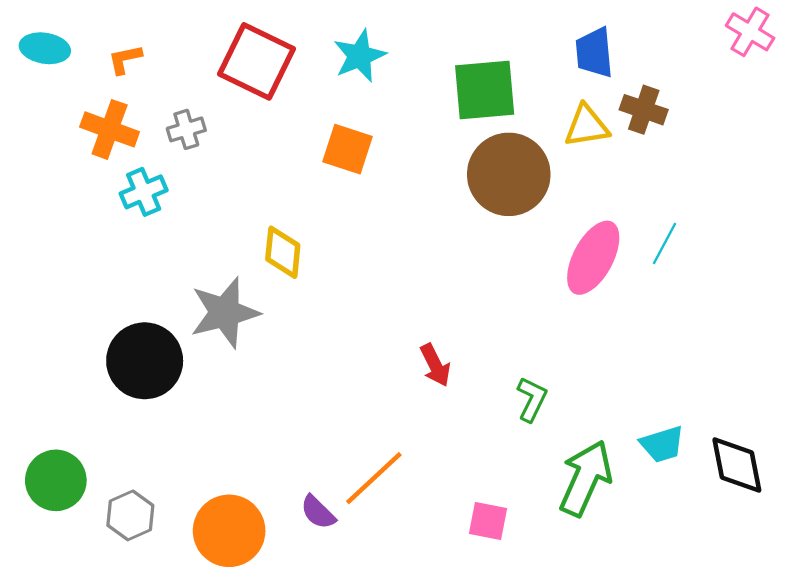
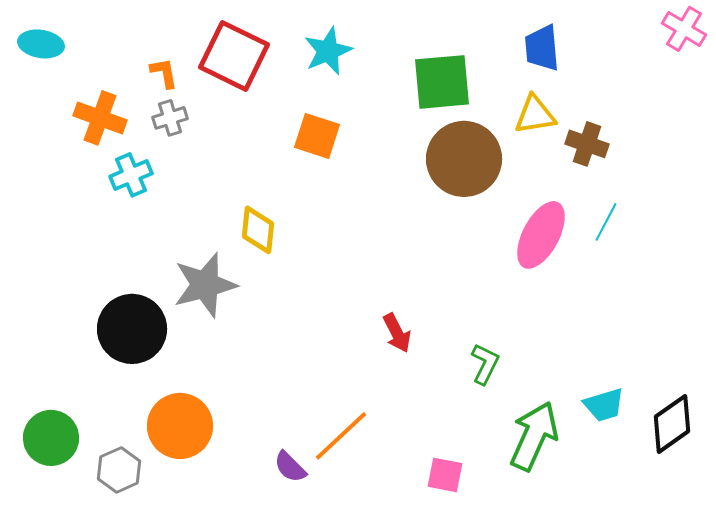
orange L-shape: (125, 59) -> (164, 73), moved, turned 92
brown cross: (644, 110) -> (587, 144), moved
black diamond: (737, 465) -> (672, 424), turned 66
orange circle: (229, 531) -> (180, 426), moved

